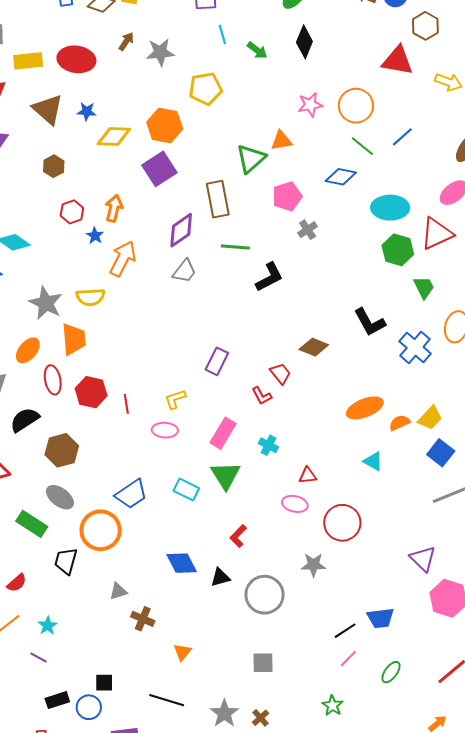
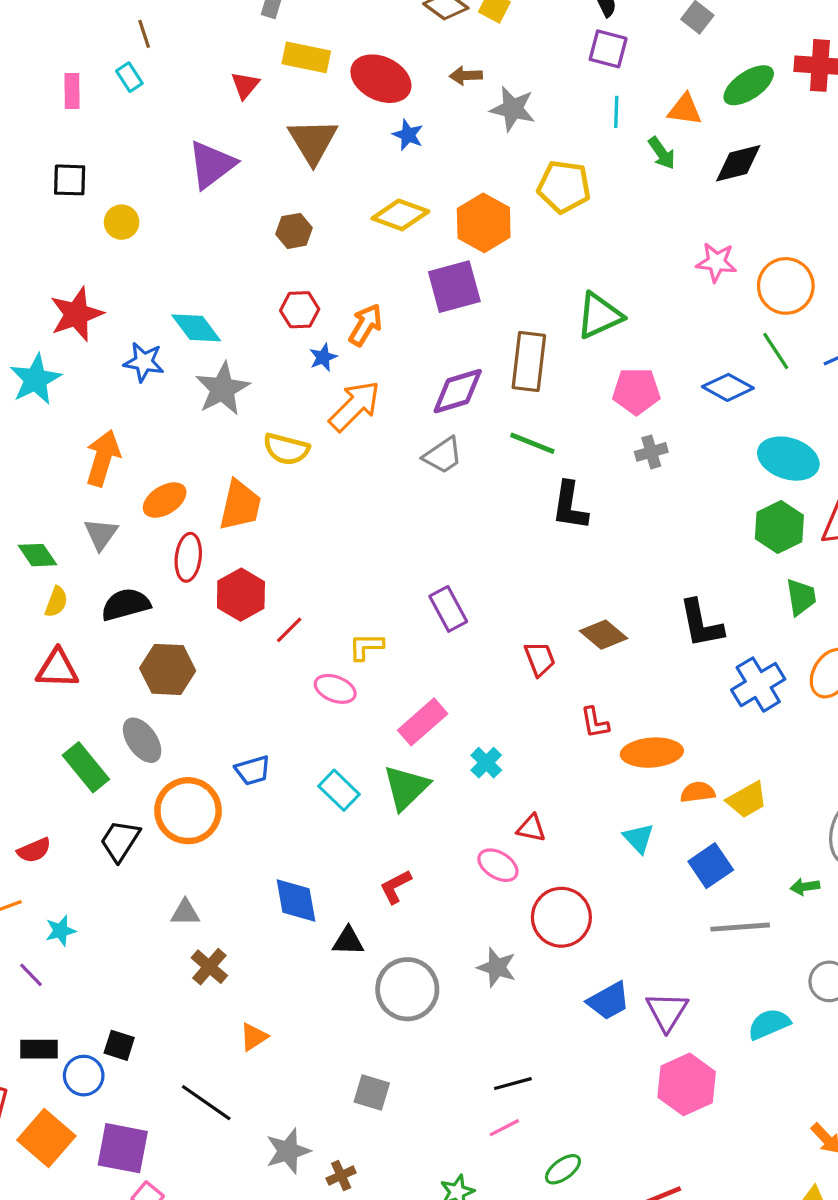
brown arrow: (126, 41) -> (466, 76), turned -144
black diamond: (304, 42) -> (738, 163), turned 36
blue star: (87, 111) -> (408, 135), moved
orange triangle: (281, 141) -> (685, 109), moved
black L-shape: (269, 277) -> (570, 506), turned 108
gray star: (46, 303) -> (222, 389), moved
purple rectangle: (217, 361) -> (448, 609), turned -72
red L-shape: (262, 396) -> (595, 723), moved
red line: (126, 404) -> (289, 630), turned 36
blue square: (441, 453) -> (711, 866), moved
blue trapezoid: (131, 494) -> (253, 770), size x0.7
blue trapezoid: (381, 618) -> (609, 1001), moved, turned -40

